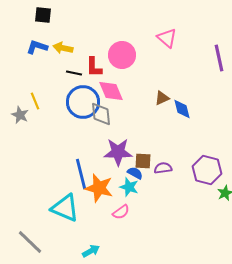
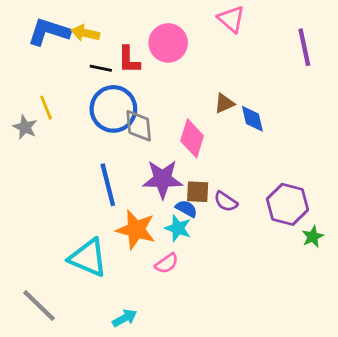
blue L-shape: (37, 47) -> (49, 32), size x1.4
pink diamond: (111, 91) -> (192, 138), moved, turned 40
purple semicircle: (163, 168) -> (226, 202), turned -138
blue line: (81, 174) -> (108, 185), moved

